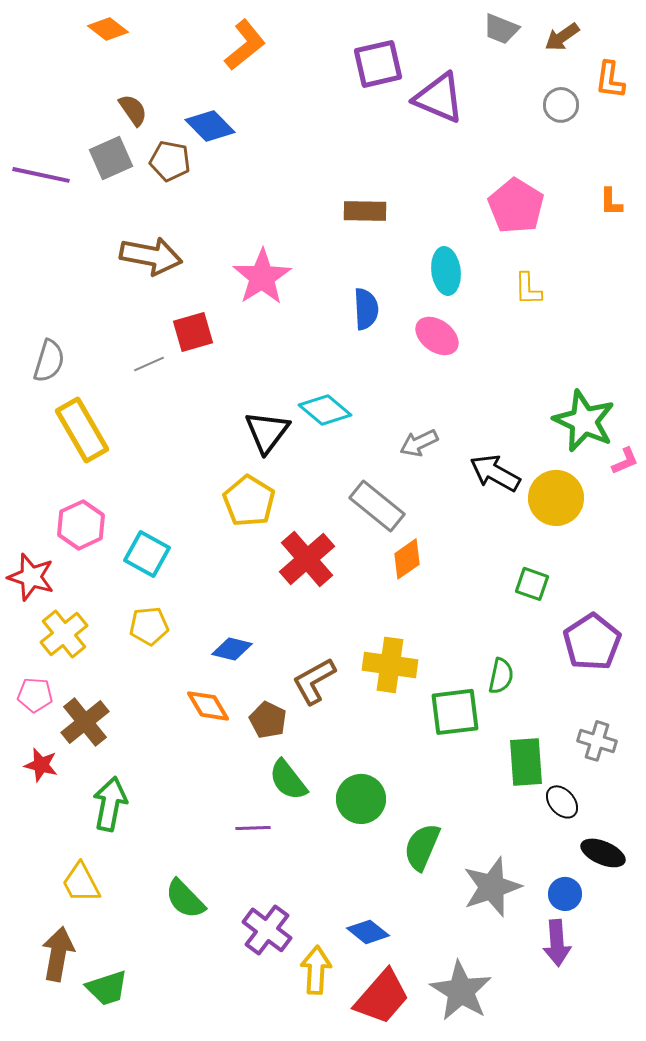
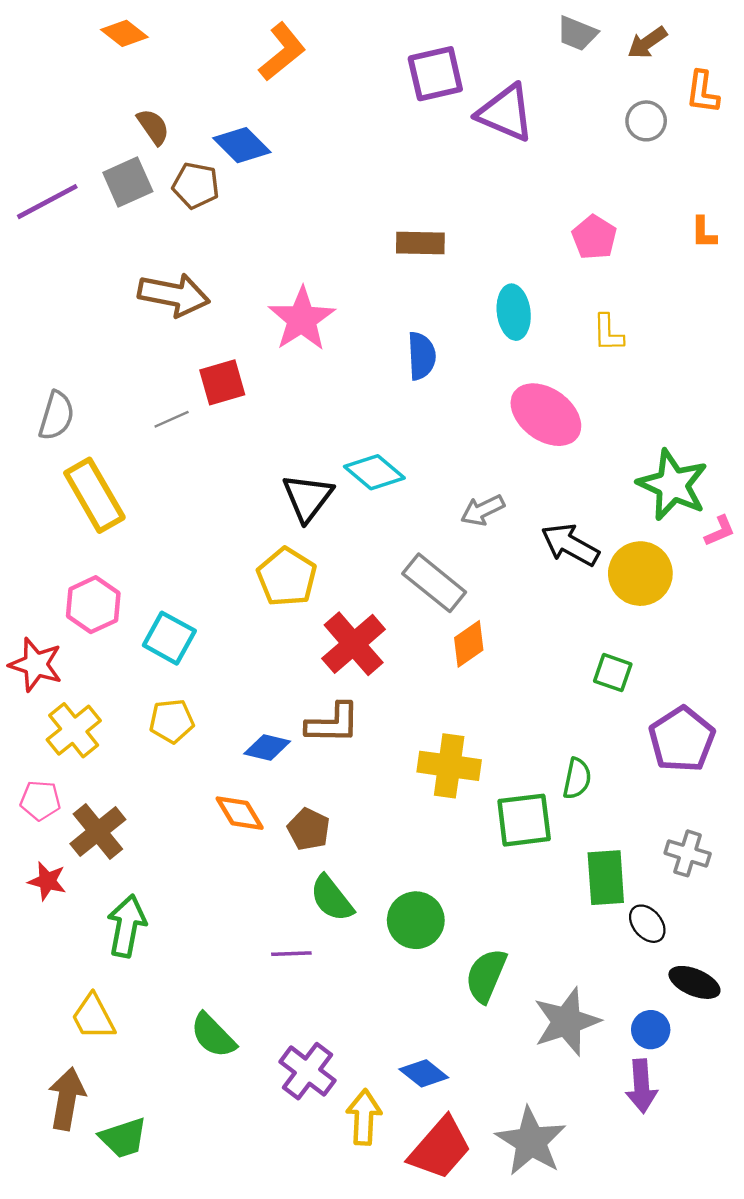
purple line: (41, 175) -> (47, 202), turned -40
pink pentagon: (516, 206) -> (594, 237), size x0.7
pink ellipse: (437, 336) -> (546, 415), moved, size x1.4
brown L-shape: (314, 681) -> (333, 723), moved, turned -150

